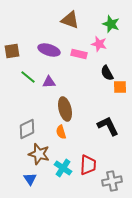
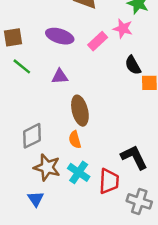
pink rectangle: (79, 54) -> (98, 41), turned -56
green line: (28, 77) -> (22, 66), moved
black L-shape: (108, 126) -> (134, 157), moved
cyan cross: (63, 168) -> (79, 172), moved
gray cross: (112, 181) -> (139, 201), turned 30

